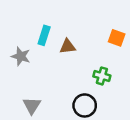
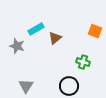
cyan rectangle: (44, 35) -> (36, 29), turned 42
brown triangle: (67, 46) -> (55, 38), turned -32

